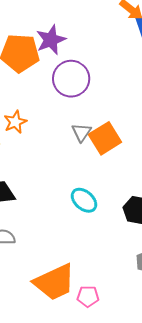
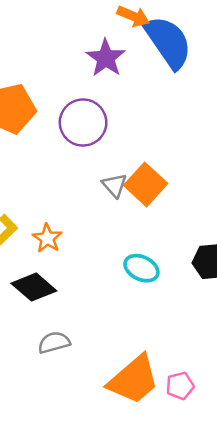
purple star: (51, 40) -> (106, 58), moved
orange star: (15, 122) -> (47, 238), moved

